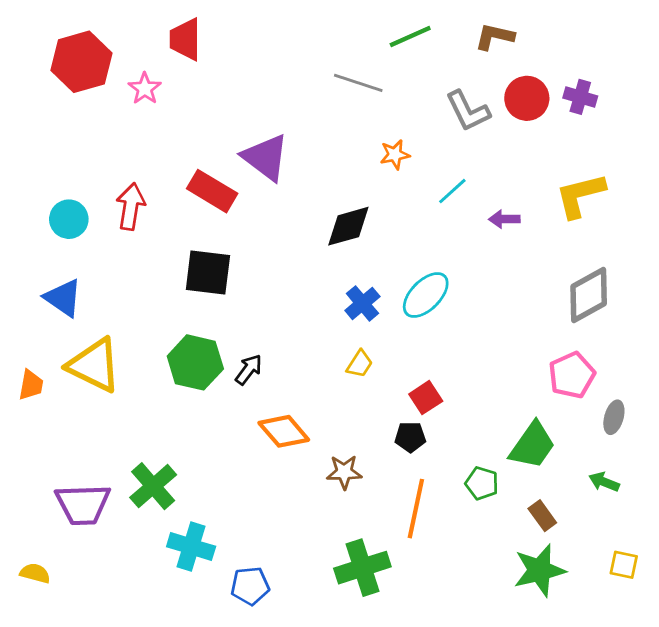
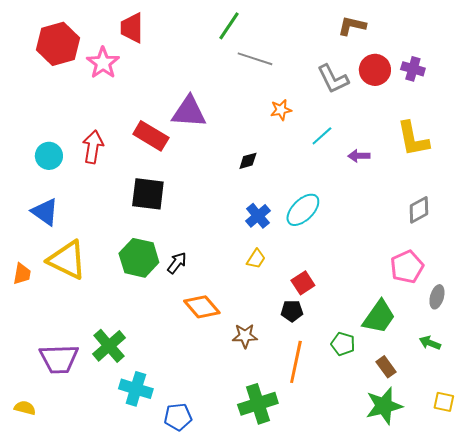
green line: (410, 37) -> (229, 26), moved, turned -32
pink star: (145, 89) -> (103, 63), size x1.4
purple triangle: (266, 157) -> (189, 112), turned -33
yellow L-shape: (580, 195) -> (413, 139), turned -87
black diamond: (348, 226) -> (248, 161), size x0.6
gray diamond: (589, 295) -> (419, 210), size x0.7

